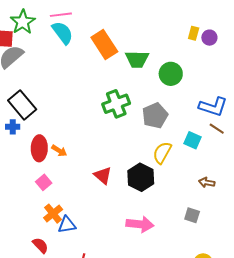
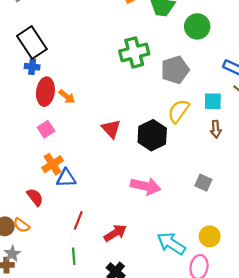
blue cross: (13, 127) -> (32, 67), moved
cyan square: (192, 140) -> (213, 101), turned -30
brown arrow: (207, 183) -> (216, 129), moved, turned -112

